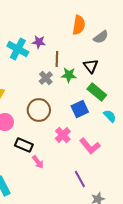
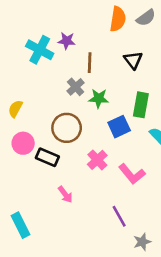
gray semicircle: (101, 37) -> (146, 18), moved
black triangle: (91, 66) -> (133, 60), moved
green star: (69, 75) -> (99, 98), moved
green rectangle: (97, 92) -> (141, 105), turned 60
black rectangle: (24, 145) -> (47, 157), moved

